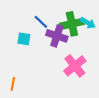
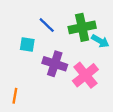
cyan arrow: (88, 23) -> (100, 41), moved
purple cross: (57, 36) -> (55, 64), moved

